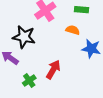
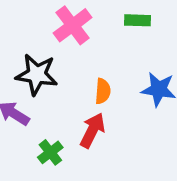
orange semicircle: (73, 30) -> (103, 91), moved, turned 80

